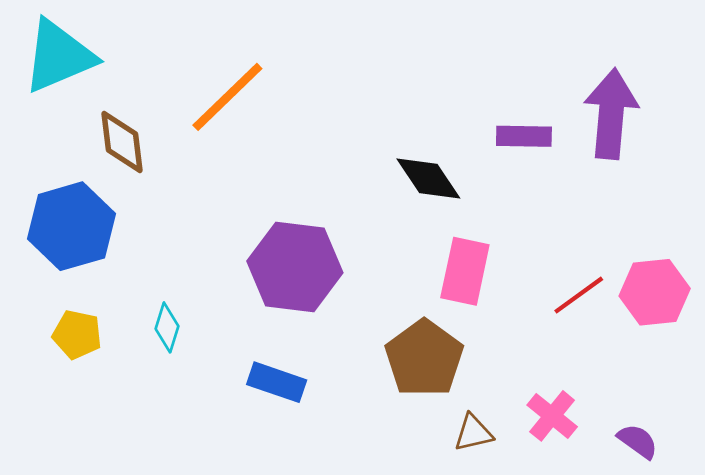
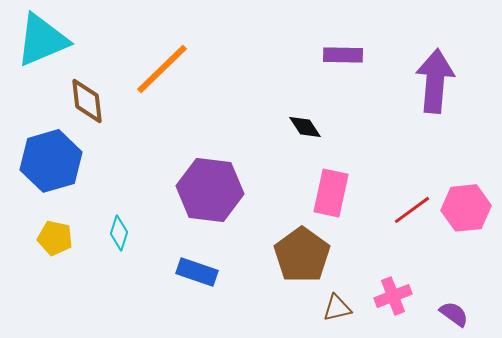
purple rectangle: (524, 136) -> (343, 55), moved
black diamond: (428, 178) -> (305, 127), size x0.7
pink cross: (552, 416) -> (393, 296), turned 30

